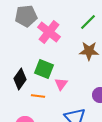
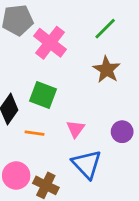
brown star: (89, 51) -> (107, 70), turned 30
pink triangle: (61, 84) -> (75, 129), moved

